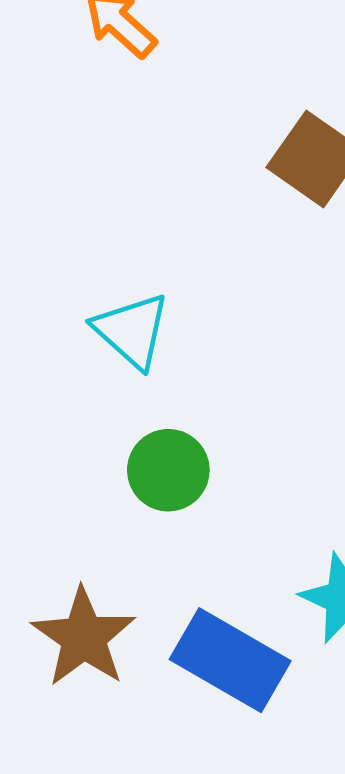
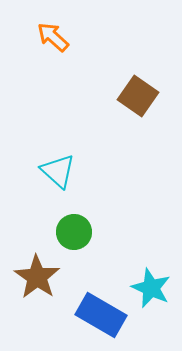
brown star: (84, 637) -> (37, 277), moved

